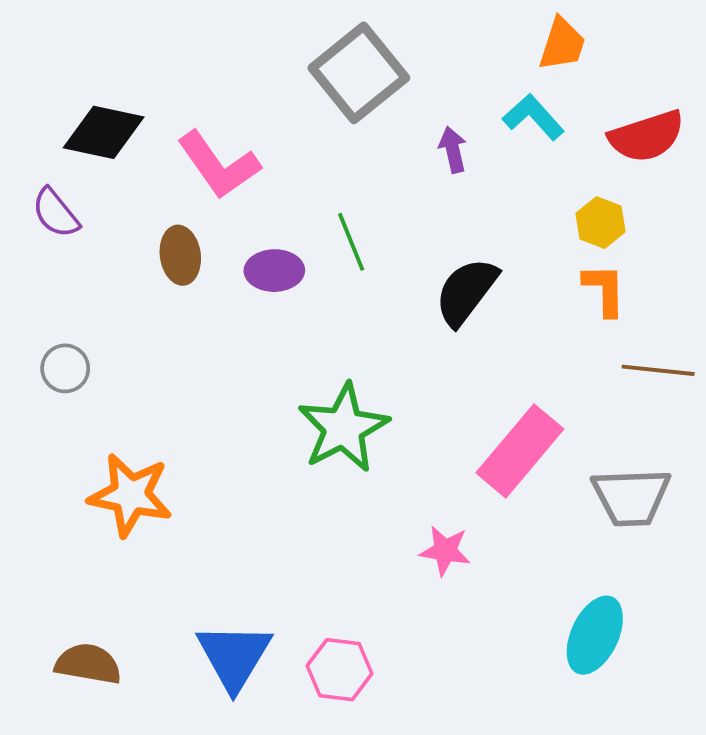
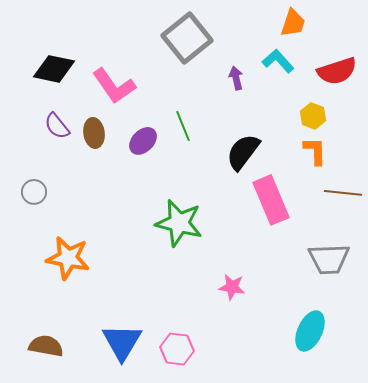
purple semicircle: (56, 213) -> (57, 126), moved
purple ellipse: (274, 271) -> (143, 141), turned -44
green star: (343, 428) -> (179, 223), turned -30
pink rectangle: (520, 451) -> (271, 200), moved, turned -63

